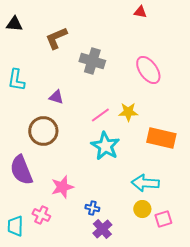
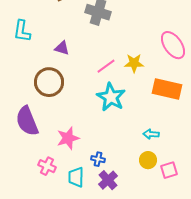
pink ellipse: (148, 70) -> (173, 45), moved
cyan arrow: (145, 183) -> (151, 134), size x0.6
cyan trapezoid: (15, 226) -> (76, 177), moved

